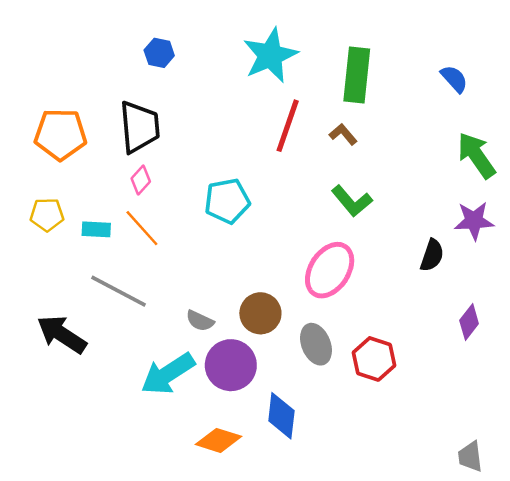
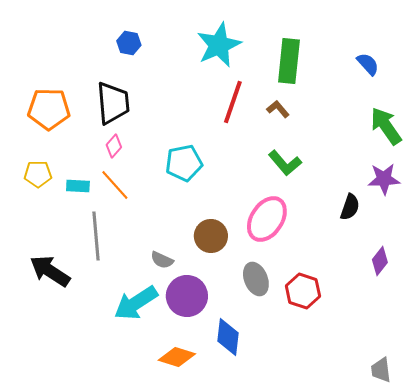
gray line: (118, 291) -> (96, 236), turned 57
brown circle: (260, 313) -> (211, 236), moved

